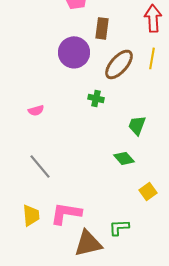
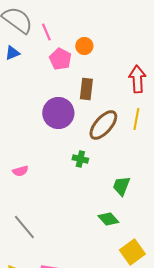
yellow square: (148, 191) -> (132, 252), size x1.4

